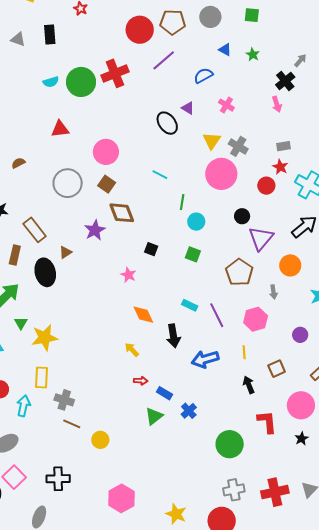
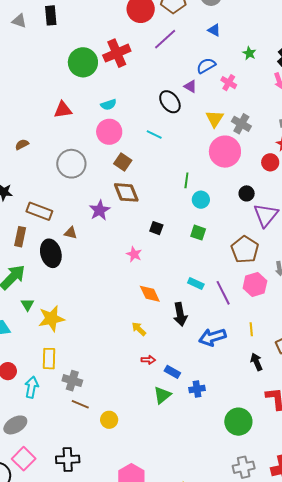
blue triangle: (225, 50) -> (214, 30), moved
green star: (253, 54) -> (249, 53), moved
blue semicircle: (203, 76) -> (206, 66), moved
cyan semicircle: (51, 82) -> (108, 105), moved
cyan line: (160, 175) -> (154, 135), moved
brown square: (107, 184) -> (123, 162), moved
brown rectangle: (35, 230) -> (39, 211), turned -30
brown triangle: (65, 252) -> (71, 233), turned 48
pink hexagon: (256, 319) -> (255, 284), moved
blue cross: (189, 411) -> (197, 389), turned 35

